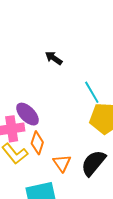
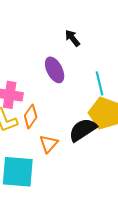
purple ellipse: (27, 114) -> (55, 70), moved
black semicircle: (93, 163) -> (83, 130), moved

